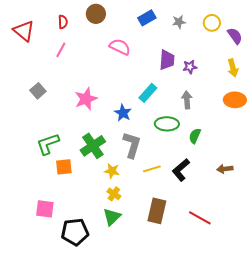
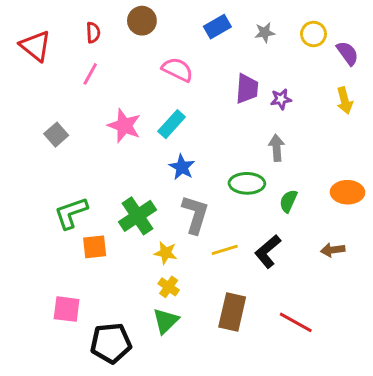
cyan rectangle: (148, 93) -> (172, 124), moved
pink star: (86, 99) -> (124, 126), moved, turned -30
orange ellipse: (235, 100) -> (348, 192), moved

